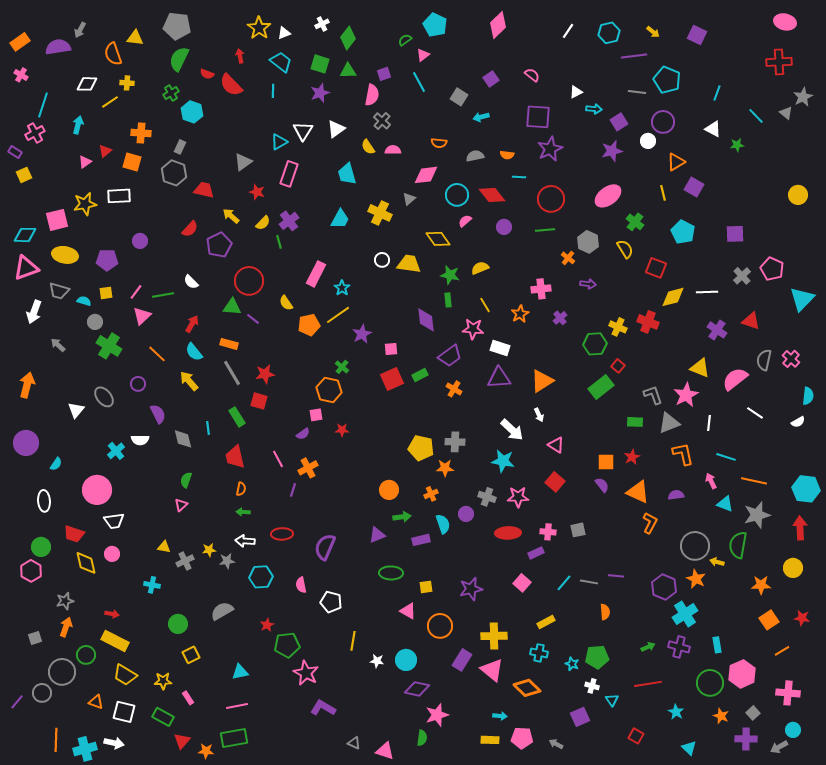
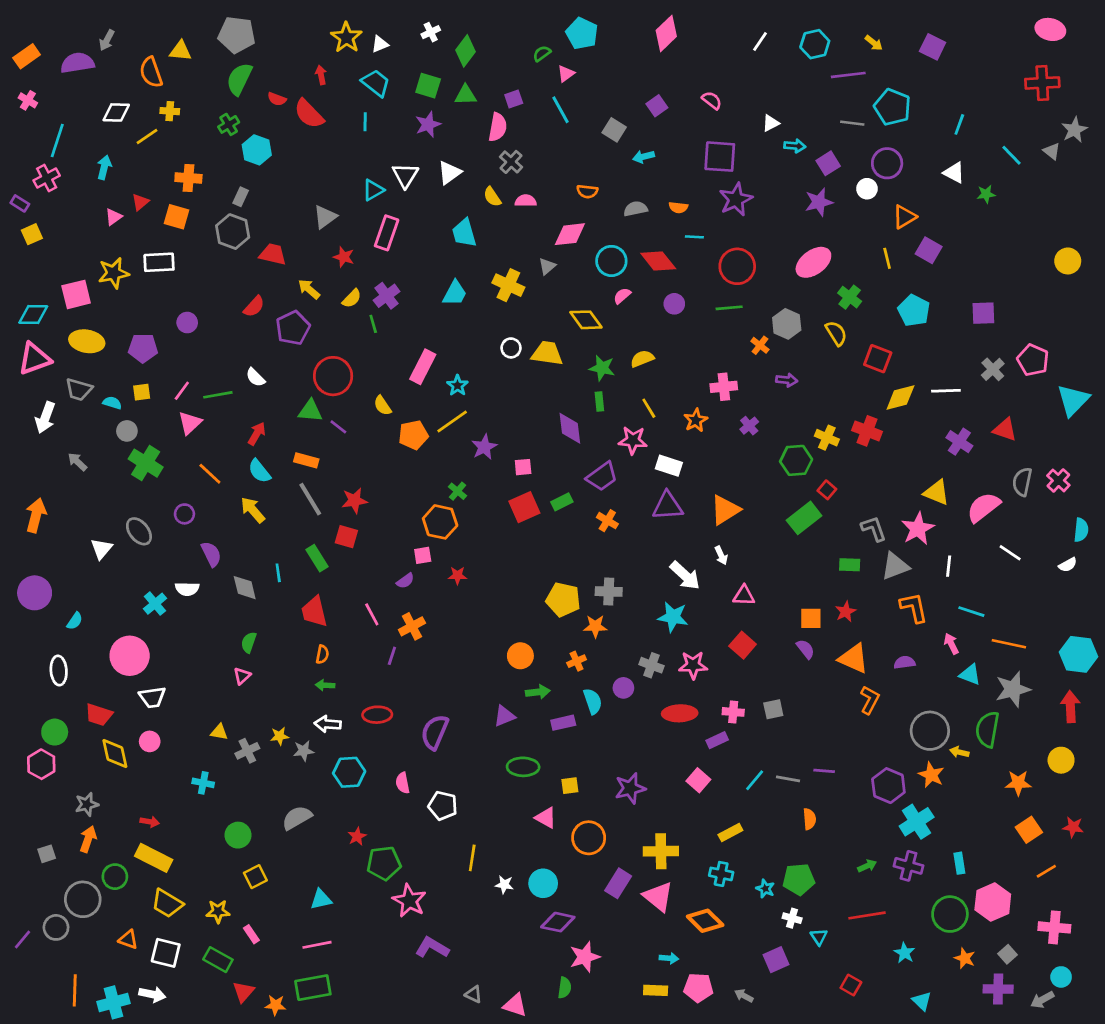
pink triangle: (556, 445) -> (744, 596), turned -30

